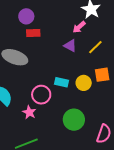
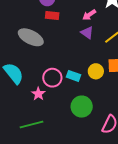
pink arrow: (79, 27) -> (89, 15), moved
cyan rectangle: (61, 82) -> (73, 76), moved

